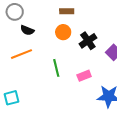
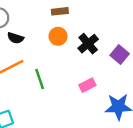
green line: (56, 68) -> (40, 79), moved

